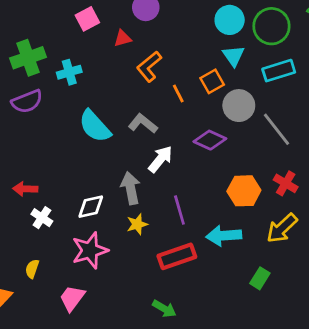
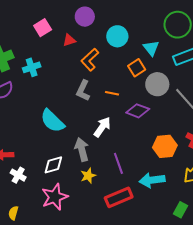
cyan circle: (230, 20) -> (117, 36), moved
orange line: (178, 94) -> (112, 93), moved, turned -48
gray L-shape: (143, 123) -> (83, 91), moved, turned -100
cyan semicircle: (95, 126) -> (52, 121), moved

